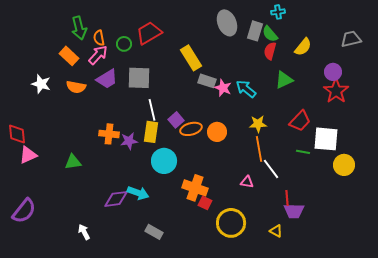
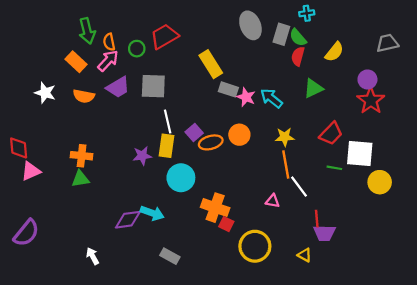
orange circle: (217, 132) -> (239, 135), moved
orange cross: (109, 134) -> (82, 156), moved

